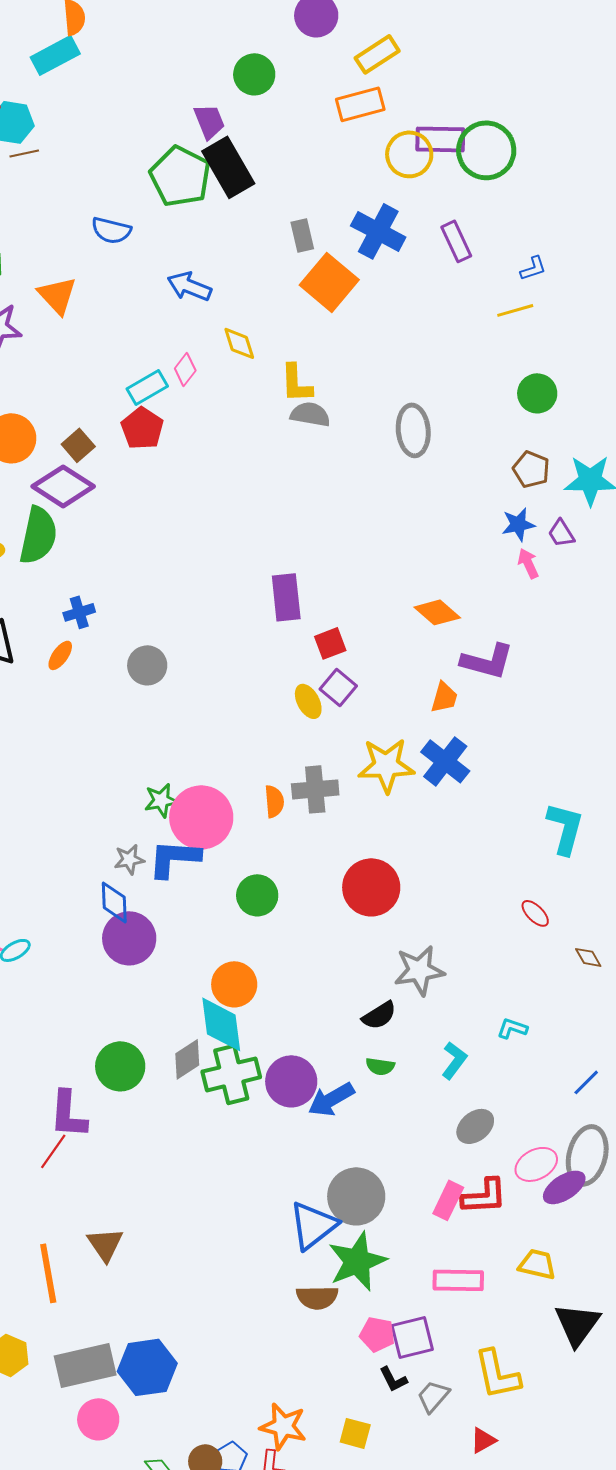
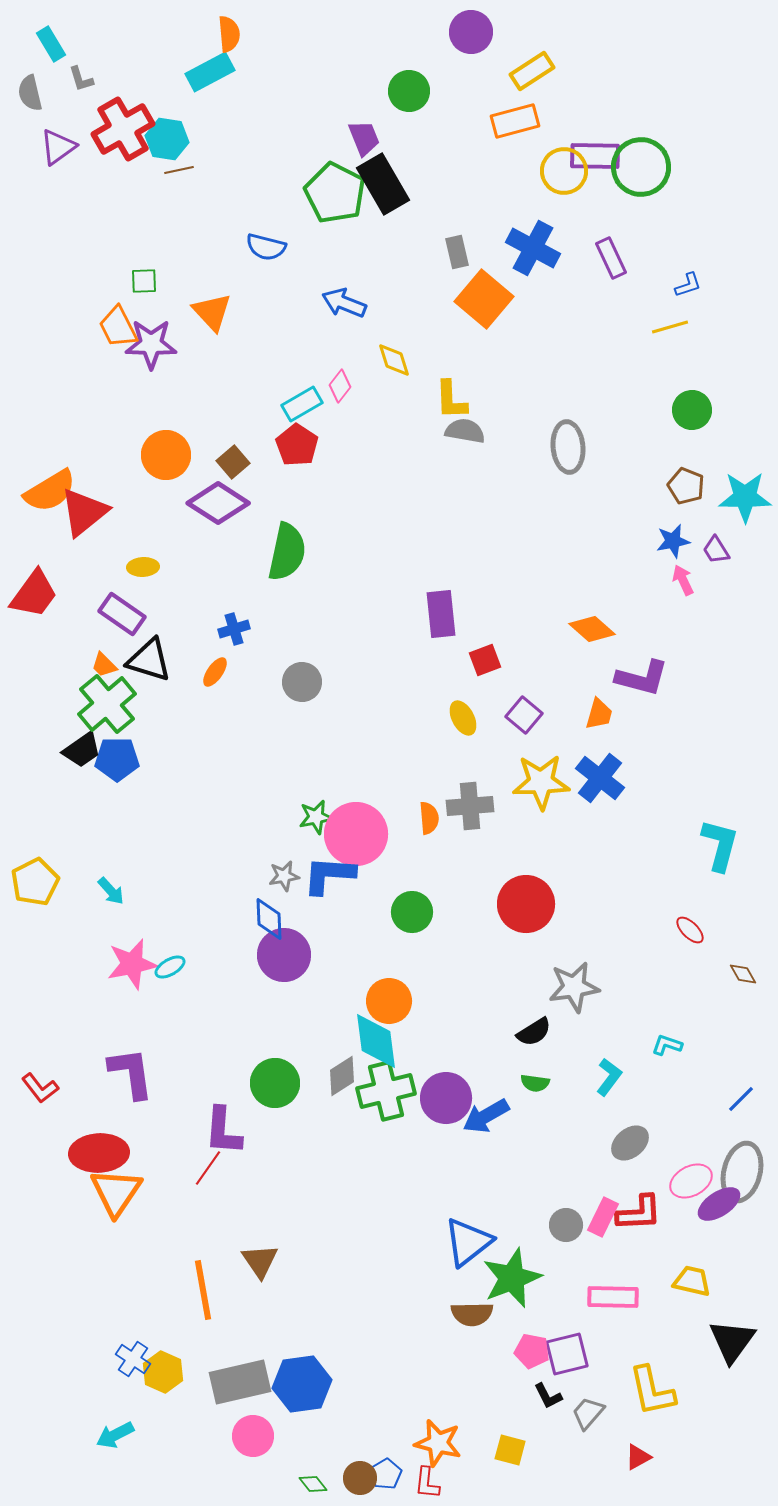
green semicircle: (38, 535) -> (287, 552), moved
purple square: (338, 687) -> (524, 715), moved
gray circle: (356, 1196) -> (566, 1225), moved, size x0.6

